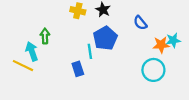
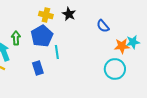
blue pentagon: (105, 38) -> (42, 36), moved
blue rectangle: (78, 69) -> (38, 68), moved

